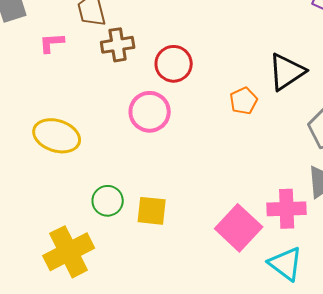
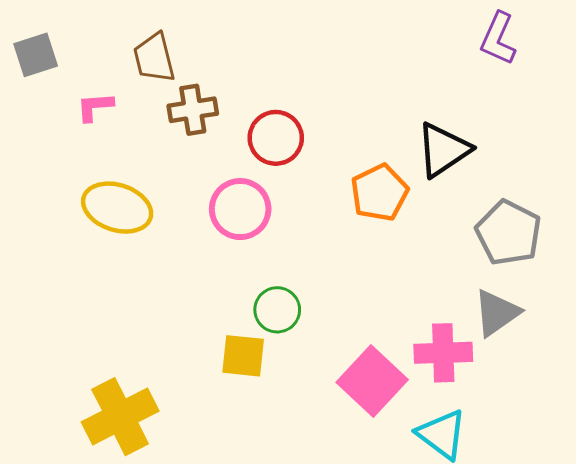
orange pentagon: (244, 101) -> (379, 193), size x1.4
yellow ellipse: (57, 136) -> (117, 208), moved
green circle: (108, 201) -> (277, 310), moved

